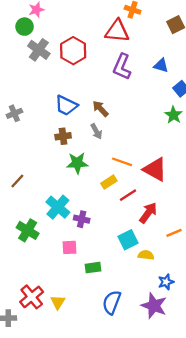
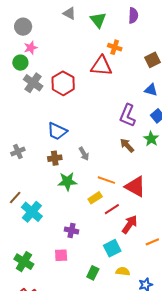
blue triangle: (161, 65) -> (151, 90), moved
purple L-shape: (122, 67) -> (128, 115), moved
brown arrow: (100, 109) -> (127, 145), moved
gray cross: (14, 113) -> (18, 152), moved
cyan cross: (58, 207) -> (32, 212), moved
green cross: (28, 230) -> (24, 262), moved
yellow semicircle: (146, 255) -> (123, 271), moved
green rectangle: (93, 268) -> (93, 273), moved, turned -56

